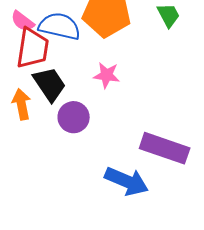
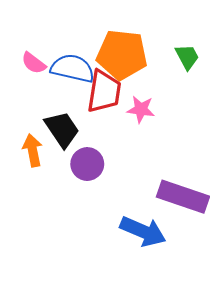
red trapezoid: (33, 48) -> (104, 91), moved
pink star: (107, 75) -> (141, 109), moved

